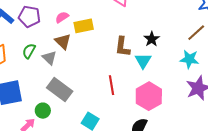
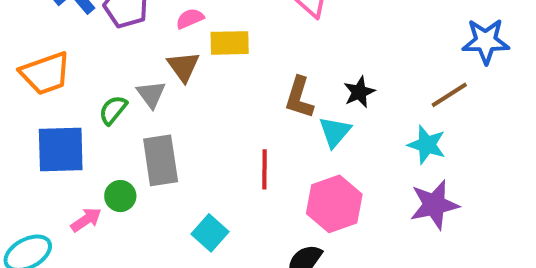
green semicircle: (29, 51) -> (113, 110), moved
gray rectangle: (60, 90) -> (161, 160), turned 35

